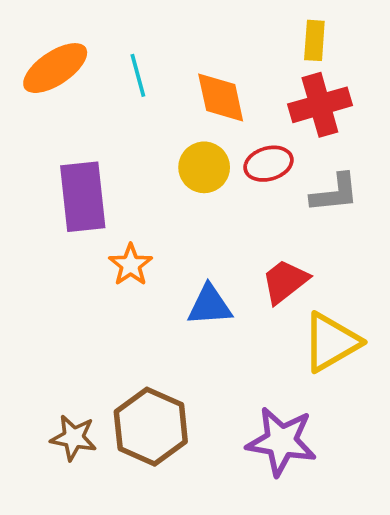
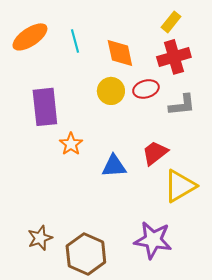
yellow rectangle: (314, 40) -> (171, 22), turned 35
brown hexagon: (151, 427) -> (86, 254), moved
brown star: (74, 438) -> (40, 238), turned -30

